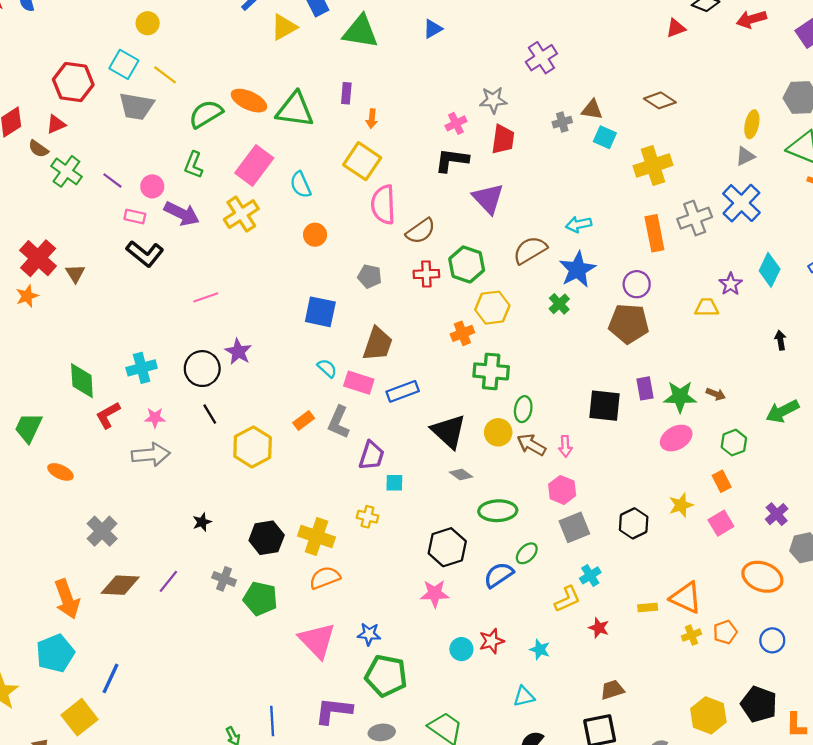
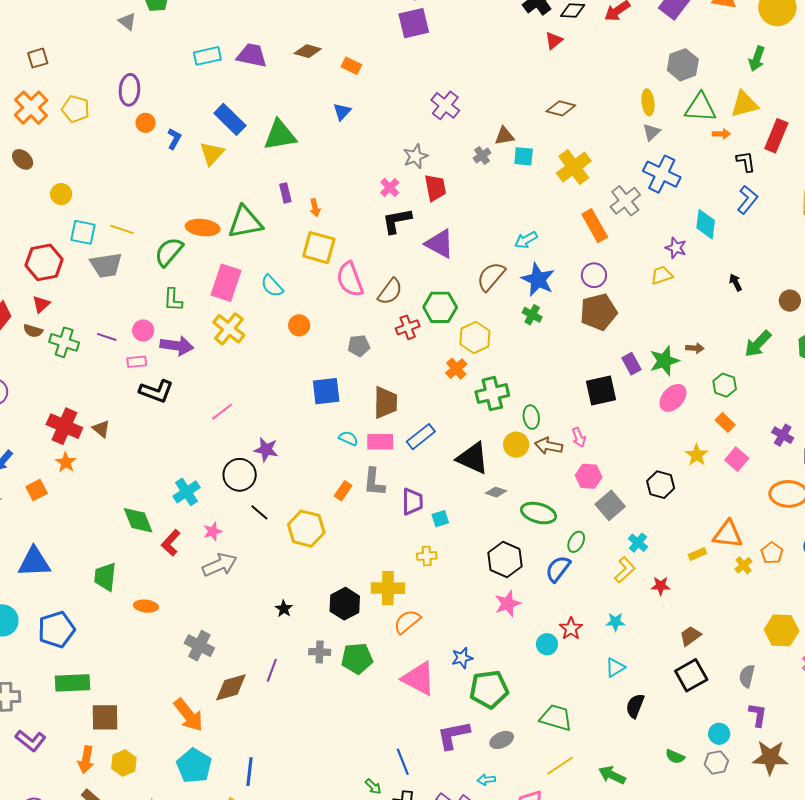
yellow circle: (148, 23) -> (61, 194), moved
green ellipse: (498, 511) -> (539, 513), turned 36

